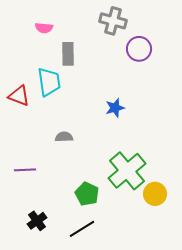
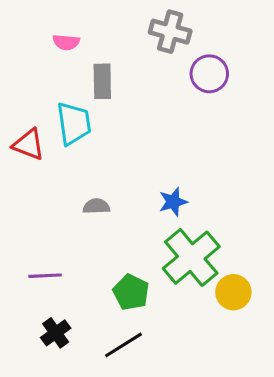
blue star: (115, 108) -> (173, 202), moved
purple line: (25, 170) -> (45, 276), moved

